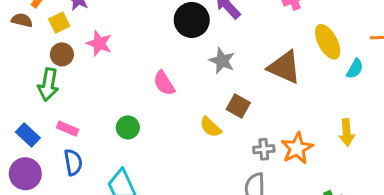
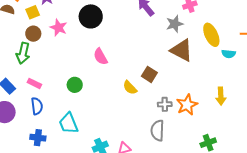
black circle: (192, 20) -> (91, 16), moved
gray star: (222, 61) -> (175, 24), moved, turned 30
cyan semicircle: (355, 69) -> (229, 54), turned 64

